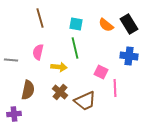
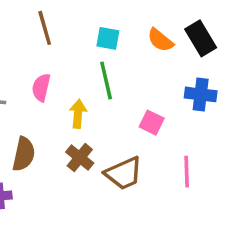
yellow arrow: (59, 67) -> (78, 114), turned -91
pink line: (115, 88) -> (187, 172), moved

